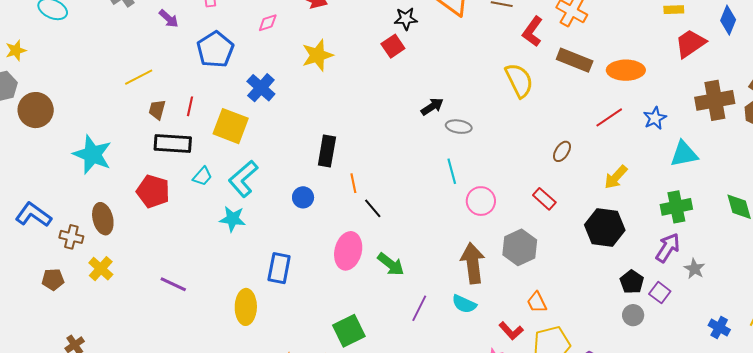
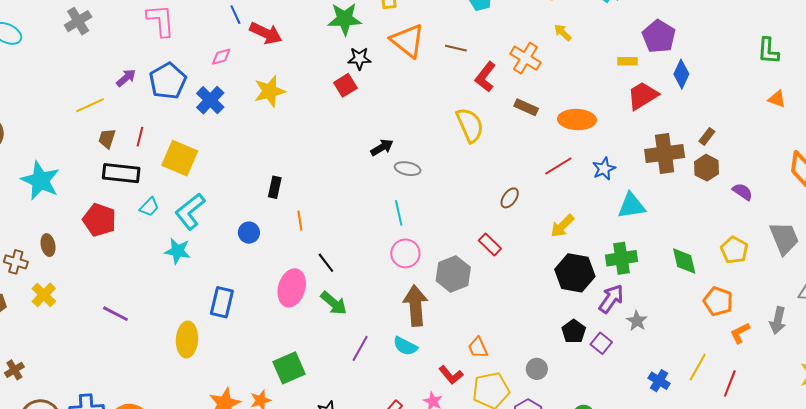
purple arrow: (169, 19) -> (126, 78), moved, turned -85
brown rectangle: (575, 60) -> (526, 107), size x0.7
blue cross: (261, 88) -> (210, 100), moved
black rectangle: (327, 151) -> (275, 187), size x0.7
pink circle: (481, 201) -> (405, 253), moved
black line: (373, 208) -> (326, 263), moved
brown ellipse: (103, 219) -> (48, 245), size x0.7
black hexagon: (605, 228) -> (575, 273), moved
gray hexagon: (520, 247) -> (453, 274), moved
gray circle: (633, 315) -> (537, 369), moved

